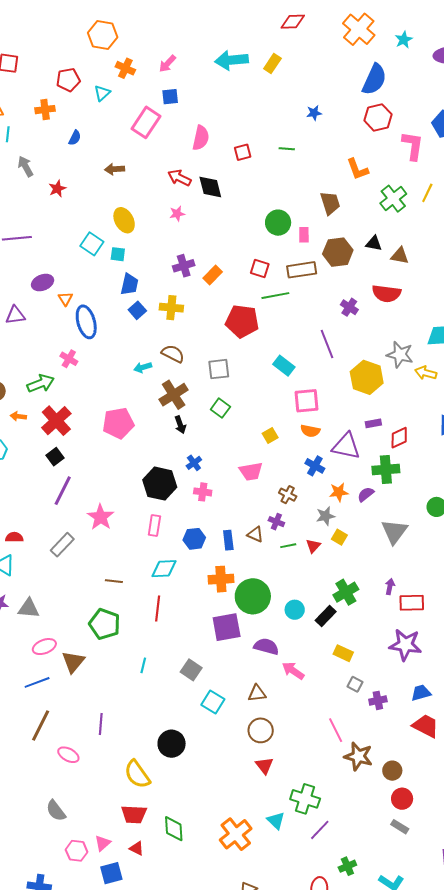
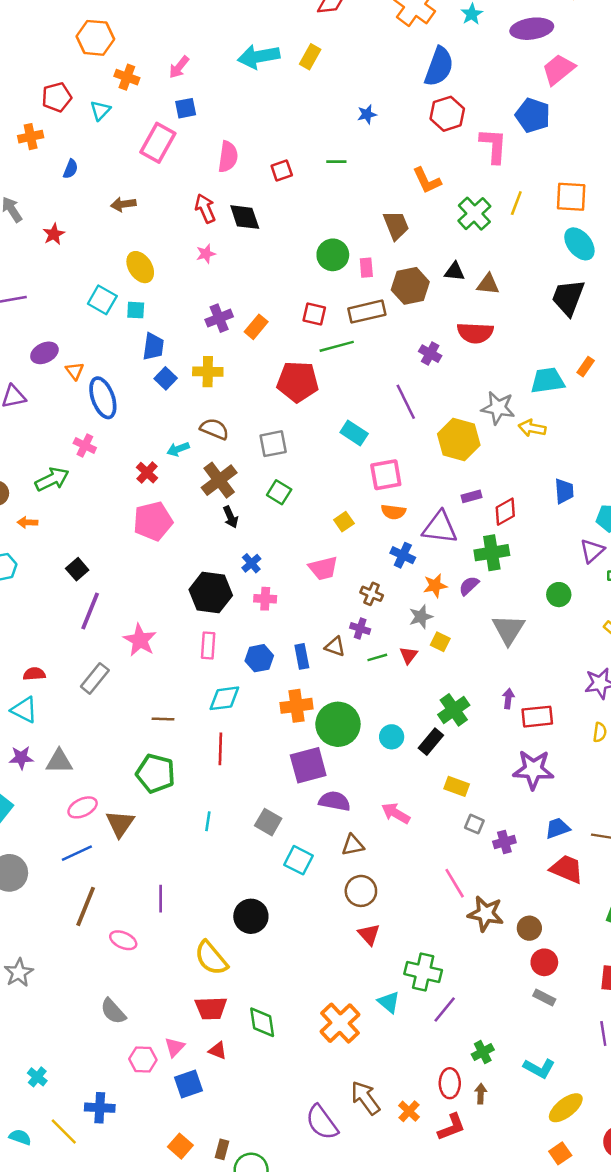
red arrow: (179, 178) -> (205, 209), turned 45
red cross: (56, 421) -> (147, 473), moved, size x0.6
purple semicircle: (266, 646) -> (335, 801), moved

